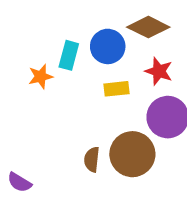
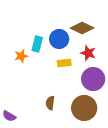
brown circle: (132, 154) -> (84, 108), moved

